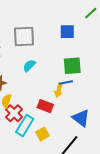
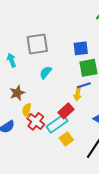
blue square: (67, 32) -> (81, 48), moved
red rectangle: (45, 106) -> (66, 111), turned -56
cyan rectangle: (25, 126) -> (57, 124), moved, turned 30

